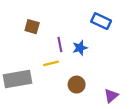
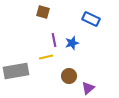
brown square: (32, 27) -> (43, 12), moved
purple triangle: (111, 96) -> (88, 88), moved

